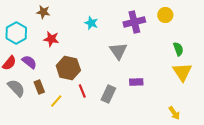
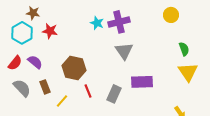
brown star: (43, 12) -> (33, 13), moved
purple cross: (134, 22) -> (119, 22), moved
red star: (51, 39) -> (50, 31), moved
purple rectangle: (136, 82) -> (142, 82), size x1.5

